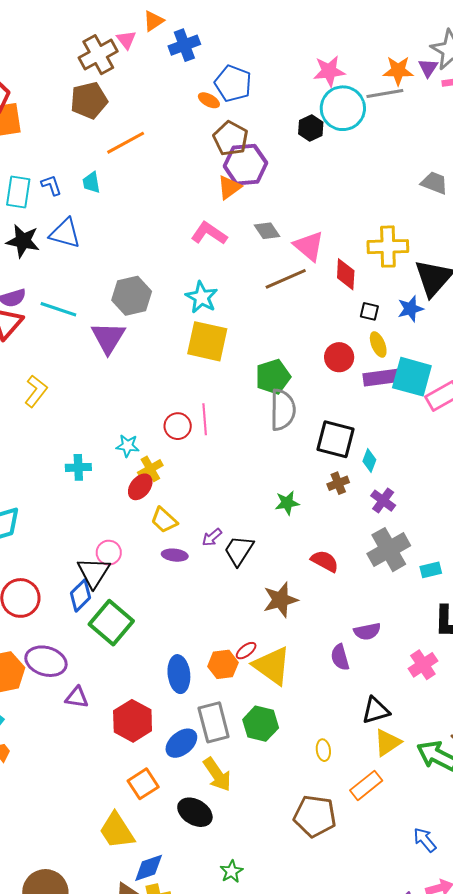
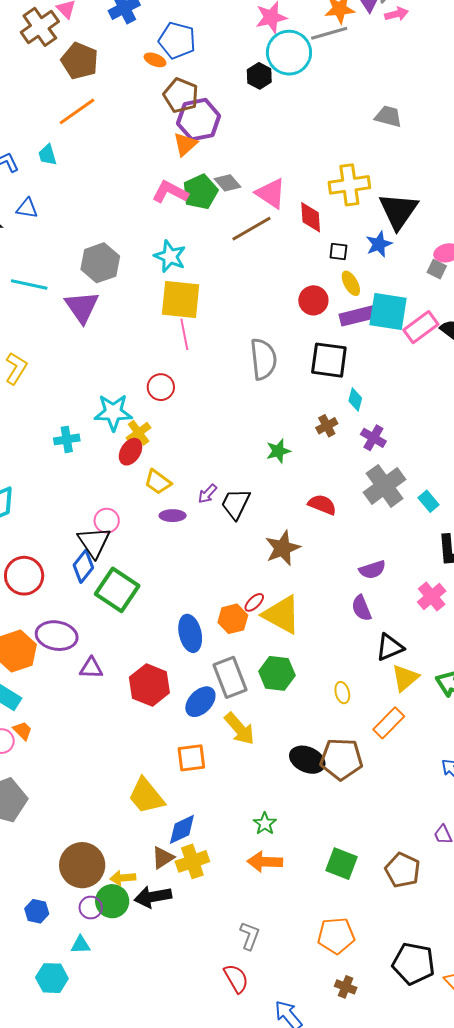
brown pentagon: (89, 100) -> (80, 61), moved, turned -30
blue triangle: (65, 233) -> (27, 208), size x0.7
green pentagon: (273, 377) -> (200, 192), moved
pink line: (205, 419) -> (184, 334), moved
black square: (336, 439) -> (329, 360), moved
cyan star: (127, 446) -> (113, 412), size x1.6
cyan rectangle: (431, 570) -> (428, 501), turned 70
purple semicircle: (340, 657) -> (361, 608), moved
orange square: (143, 784) -> (191, 758), moved, turned 32
black ellipse: (195, 812) -> (307, 760), moved

